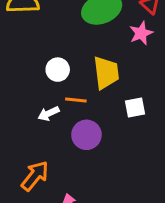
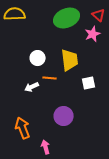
purple circle: (86, 135) -> (64, 116), moved
orange arrow: (35, 176) -> (23, 128), turned -60

